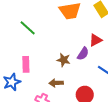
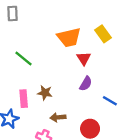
red triangle: (96, 40) -> (84, 58), moved, turned -32
brown star: (64, 60) -> (45, 93), moved

